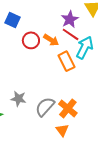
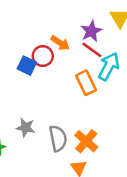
blue square: (12, 20) -> (27, 66), moved
orange arrow: (51, 40) -> (60, 43), moved
gray semicircle: (45, 107) -> (58, 138), turned 125

